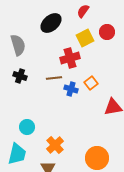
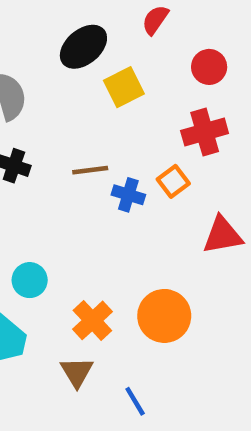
yellow square: (85, 38) -> (124, 87), moved
red cross: (70, 58) -> (205, 132), moved
orange circle: (97, 158) -> (164, 316), moved

